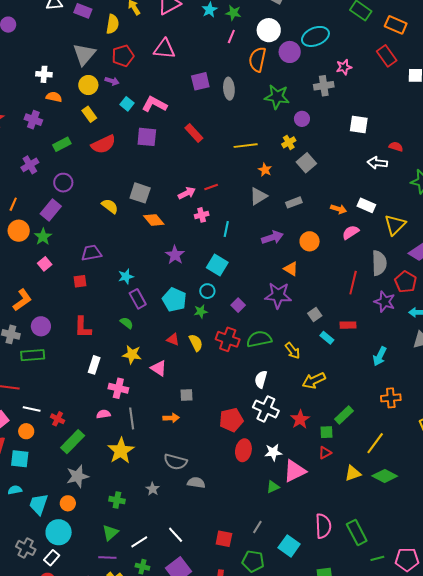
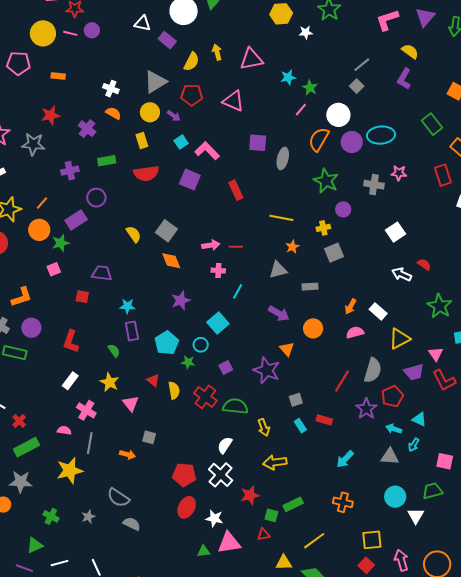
white square: (359, 124) -> (395, 232), turned 30
orange arrow: (339, 209) -> (351, 306), turned 84
purple arrow: (272, 237) -> (279, 313), turned 30

